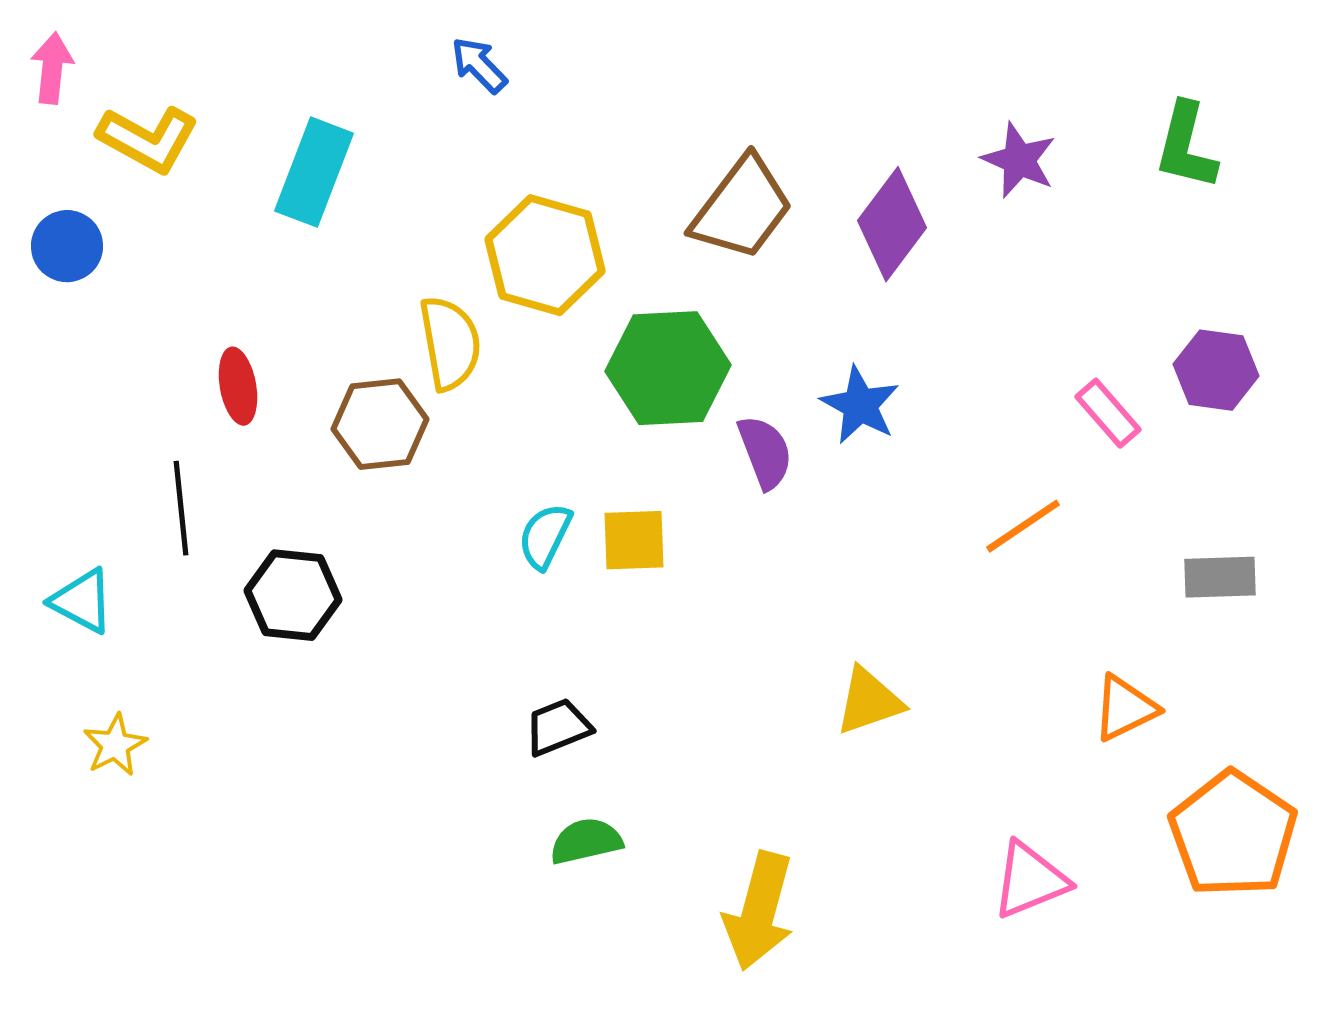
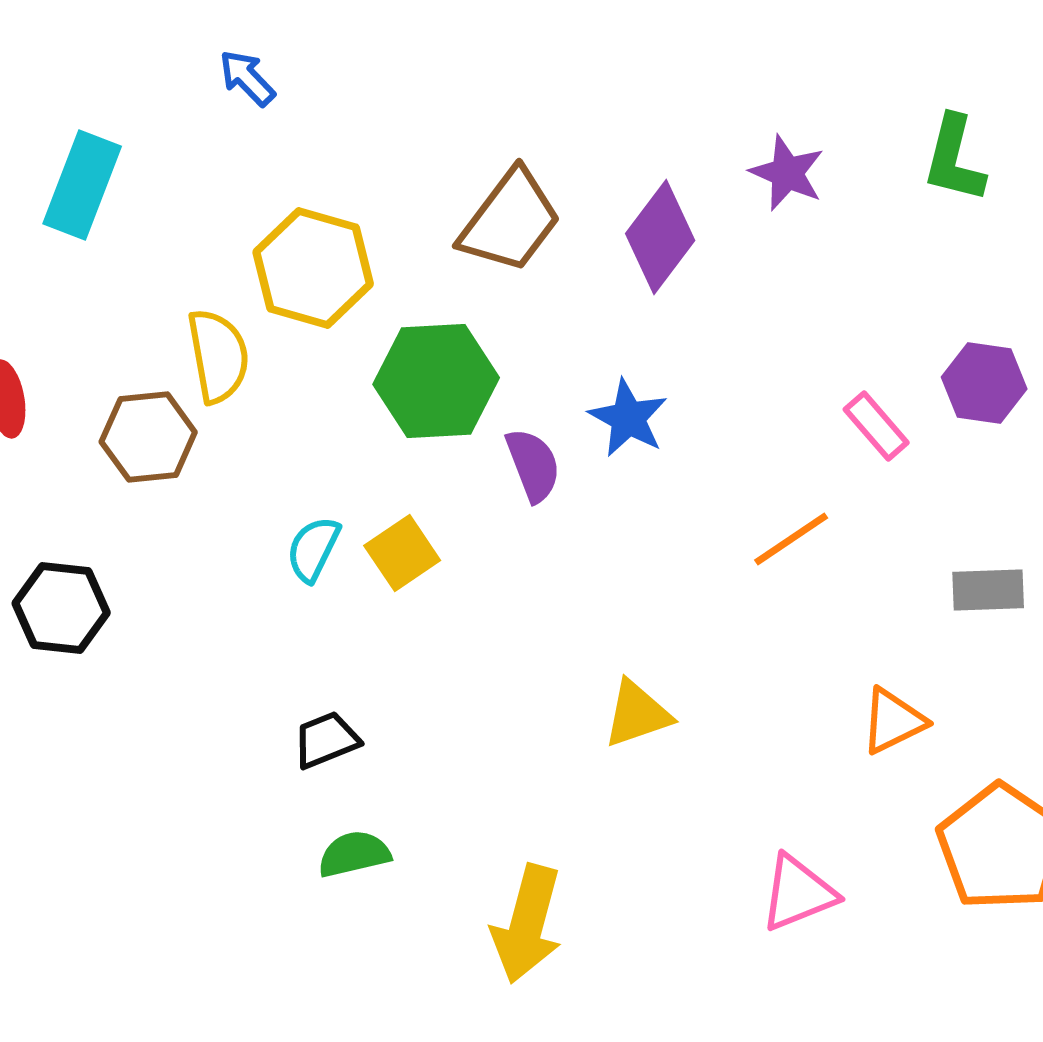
yellow square: (634, 540) -> (402, 553), turned -32

